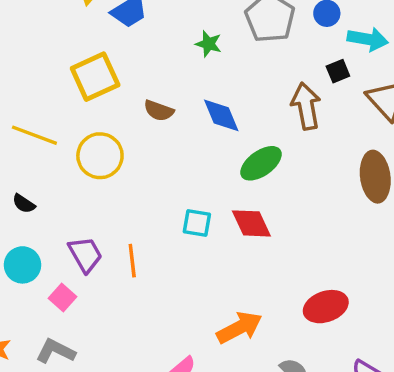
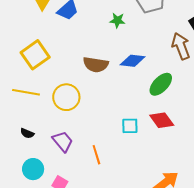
yellow square: (95, 77) -> (35, 55), moved
brown semicircle: (159, 111) -> (96, 65), size x1.4
blue diamond: (221, 115) -> (133, 61), turned -50
purple trapezoid: (85, 254) -> (63, 141), moved

